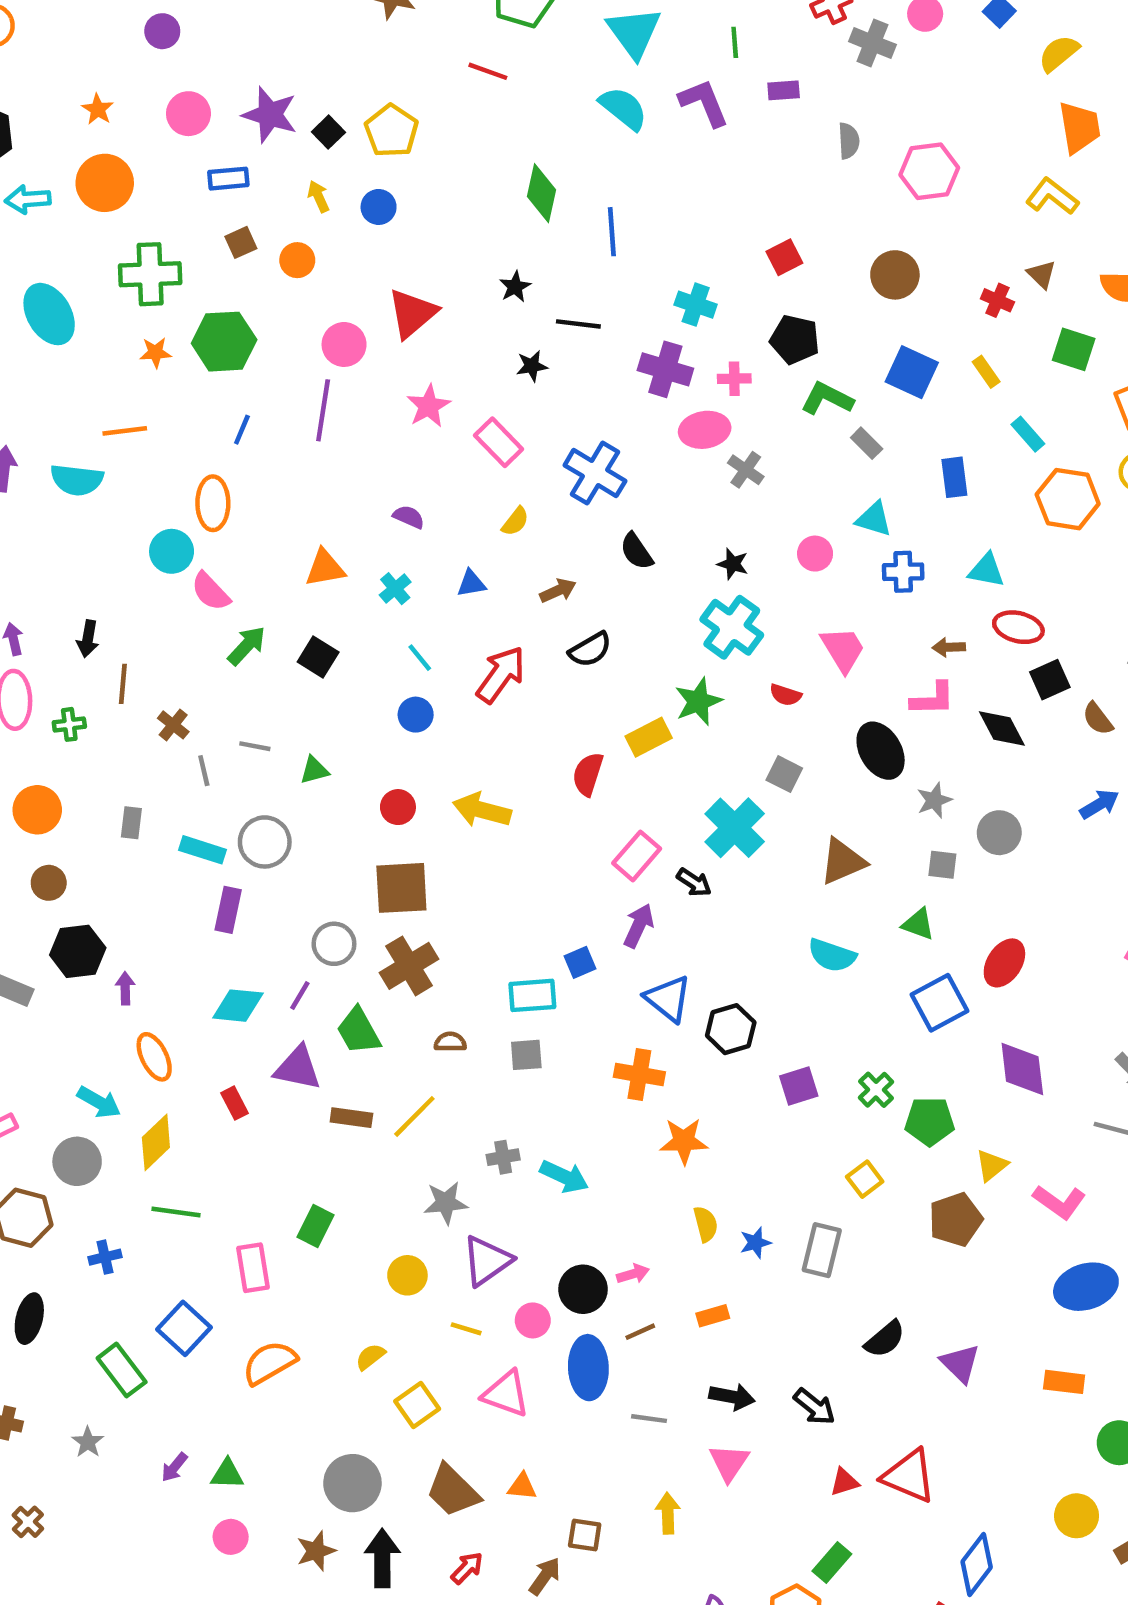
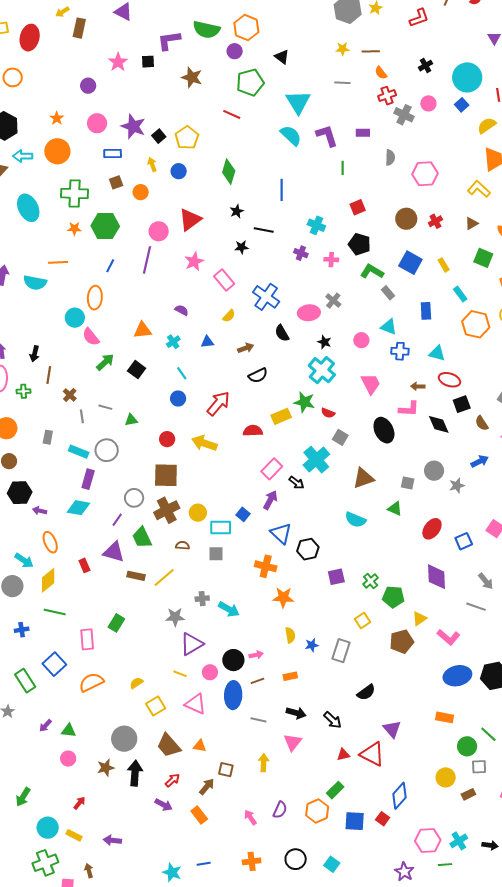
green line: (735, 42) -> (343, 168), moved
green diamond: (542, 193) -> (229, 172), moved
brown triangle: (1042, 274) -> (472, 223), turned 40
red cross: (997, 300) -> (435, 221), moved, turned 32
purple cross: (665, 369) -> (301, 253), size x0.6
pink ellipse: (705, 430) -> (309, 313), moved
red arrow: (501, 674) -> (218, 403), moved
red semicircle: (786, 695) -> (328, 413), moved
green star: (698, 701) -> (304, 402), turned 30
red semicircle: (588, 774) -> (253, 431), turned 66
gray star: (934, 800) -> (457, 486), moved
blue square: (580, 962) -> (243, 514), turned -32
purple arrow: (125, 988) -> (40, 511), turned -80
blue square: (939, 1003) -> (464, 541), moved, size x0.7
cyan diamond: (238, 1006) -> (78, 508), moved
yellow circle: (407, 1275) -> (198, 513), moved
purple triangle: (960, 1363) -> (392, 729), moved

